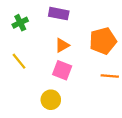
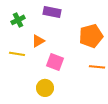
orange triangle: (62, 45) -> (38, 41), moved
yellow line: (19, 61) -> (17, 54), turned -42

